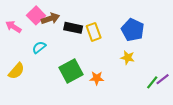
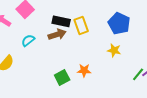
brown arrow: (50, 19) -> (57, 34), moved
green square: (71, 71) -> (62, 77), moved, size x0.7

